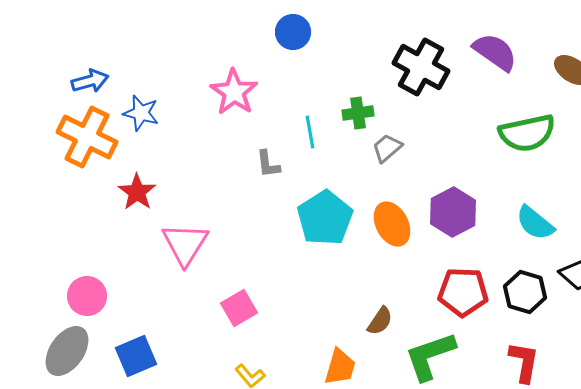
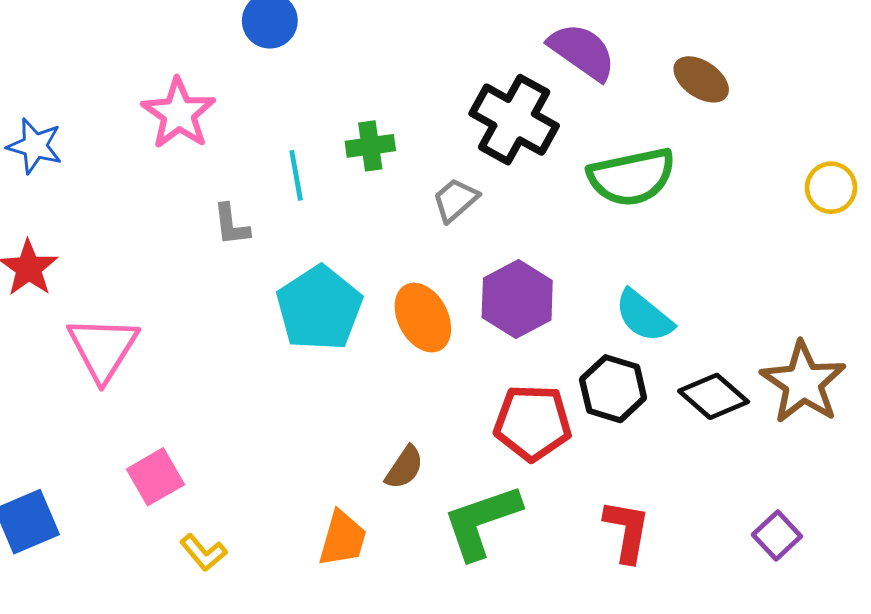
black cross: (421, 67) -> (514, 120), moved
gray trapezoid: (387, 148) -> (455, 200), moved
black hexagon: (525, 292) -> (613, 389), moved
pink square: (239, 308) -> (155, 477), moved

